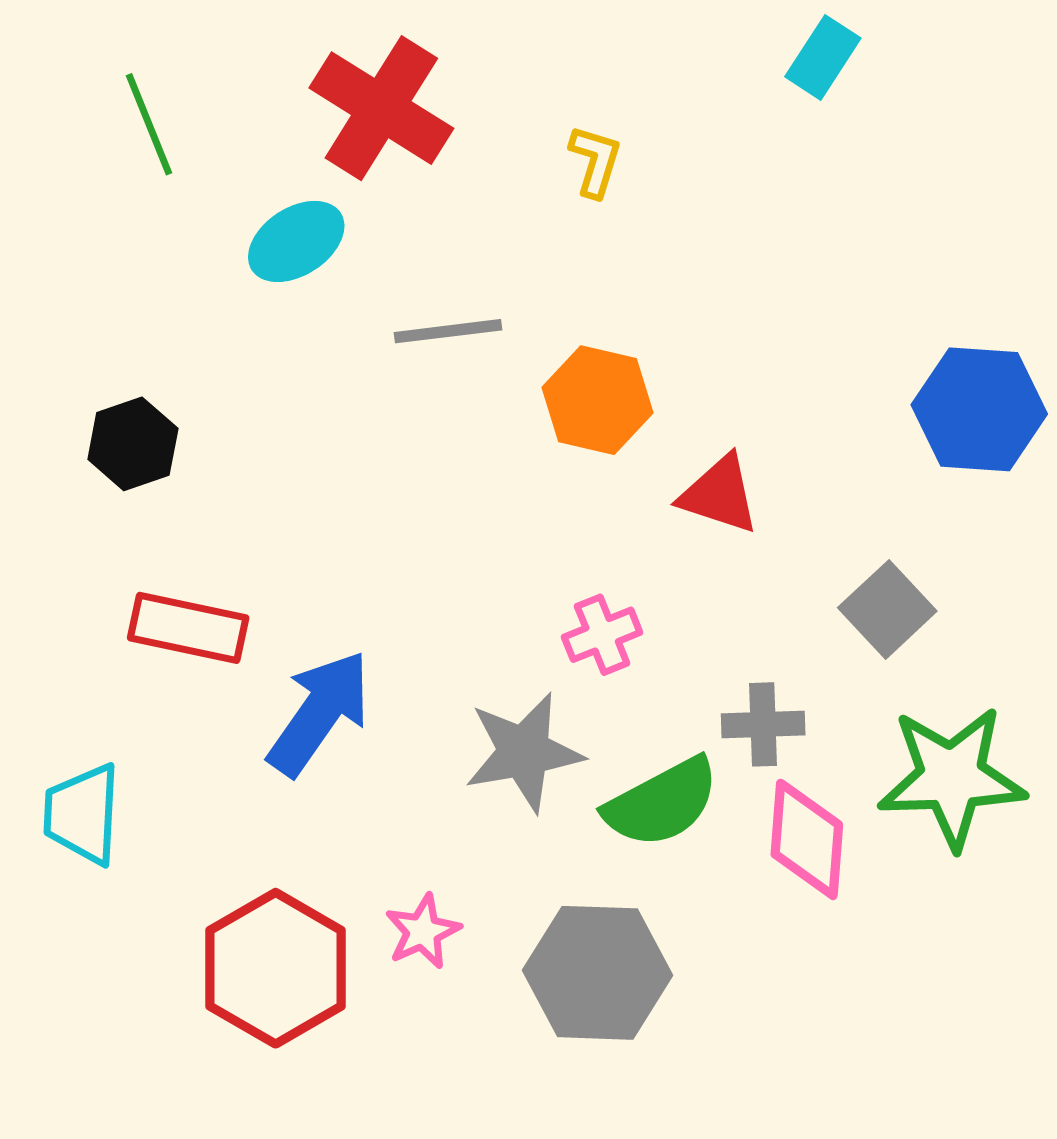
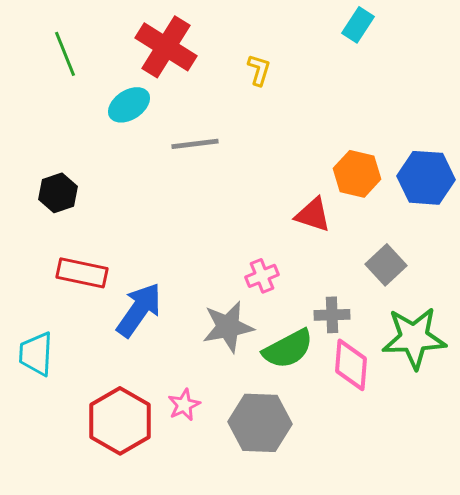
orange hexagon: (597, 400) -> (357, 174), moved

